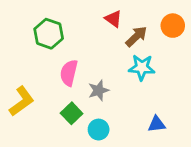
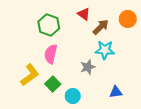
green hexagon: (49, 34) -> (49, 25), moved
gray star: (99, 90) -> (88, 67), moved
yellow L-shape: (22, 101) -> (30, 75), moved

